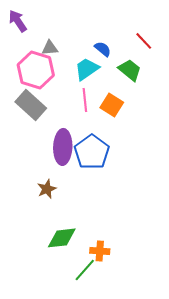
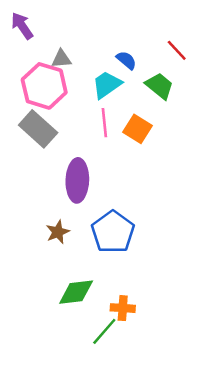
blue pentagon: (92, 152) -> (113, 232), moved

